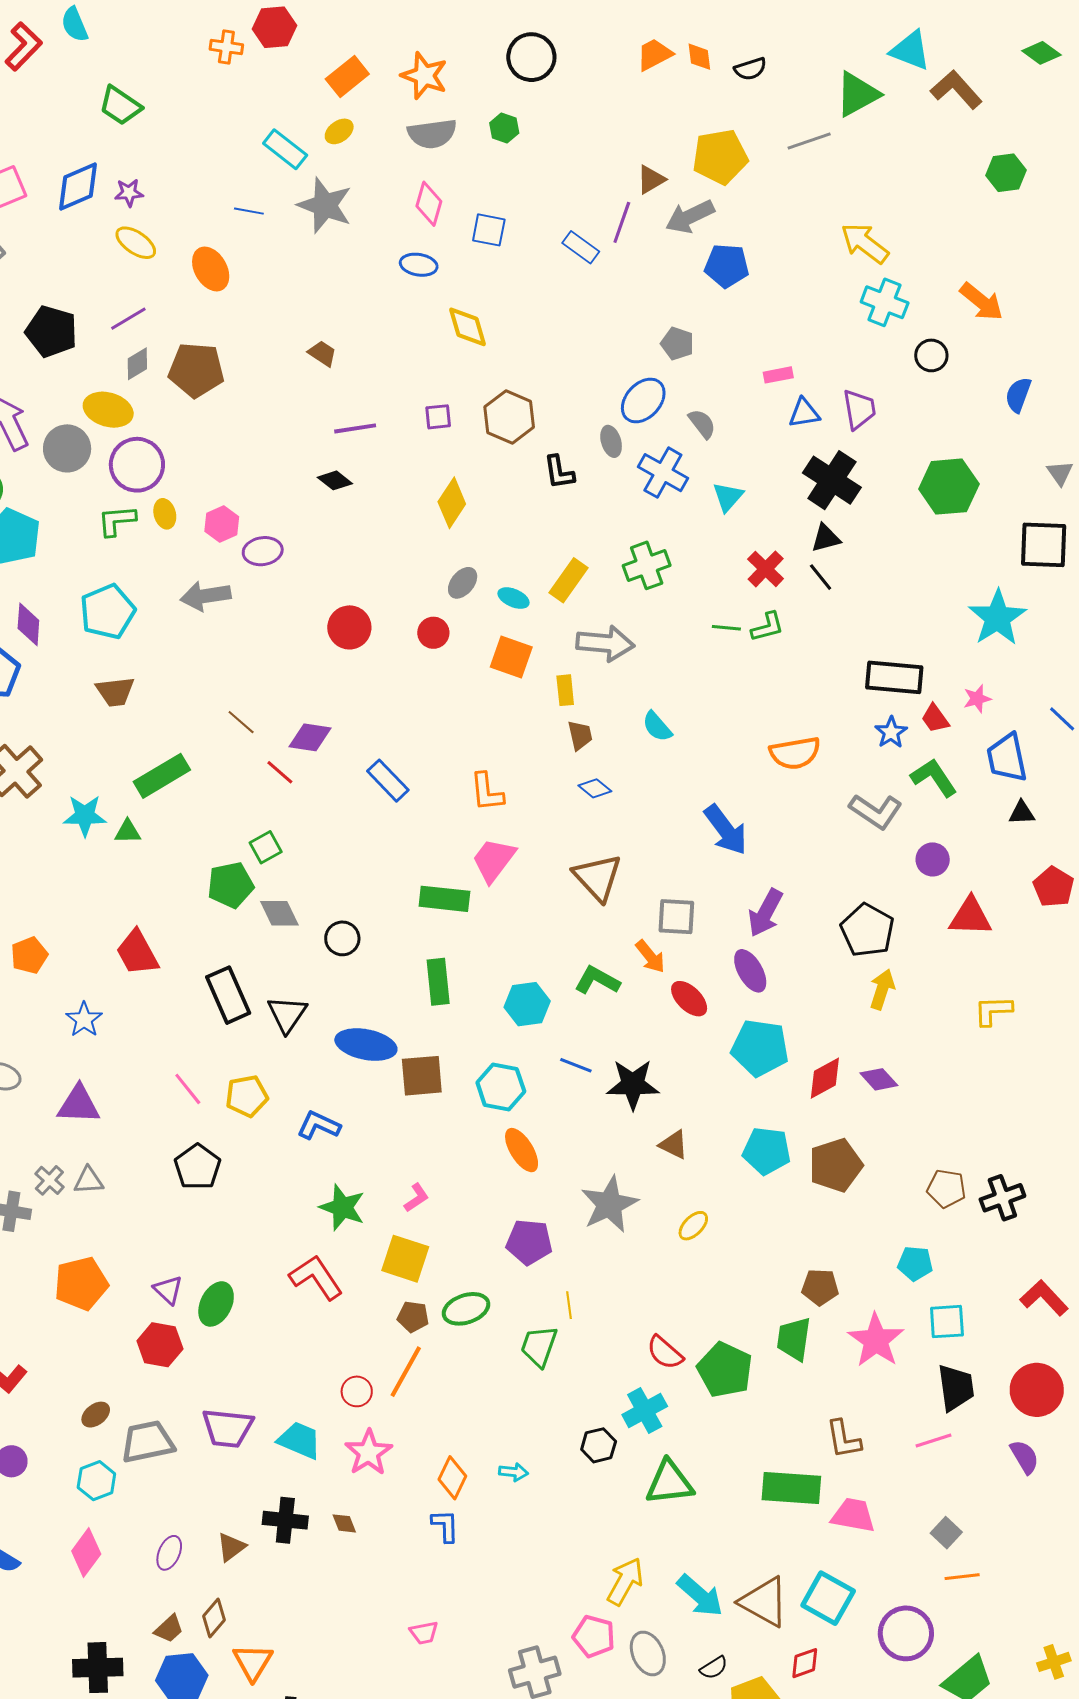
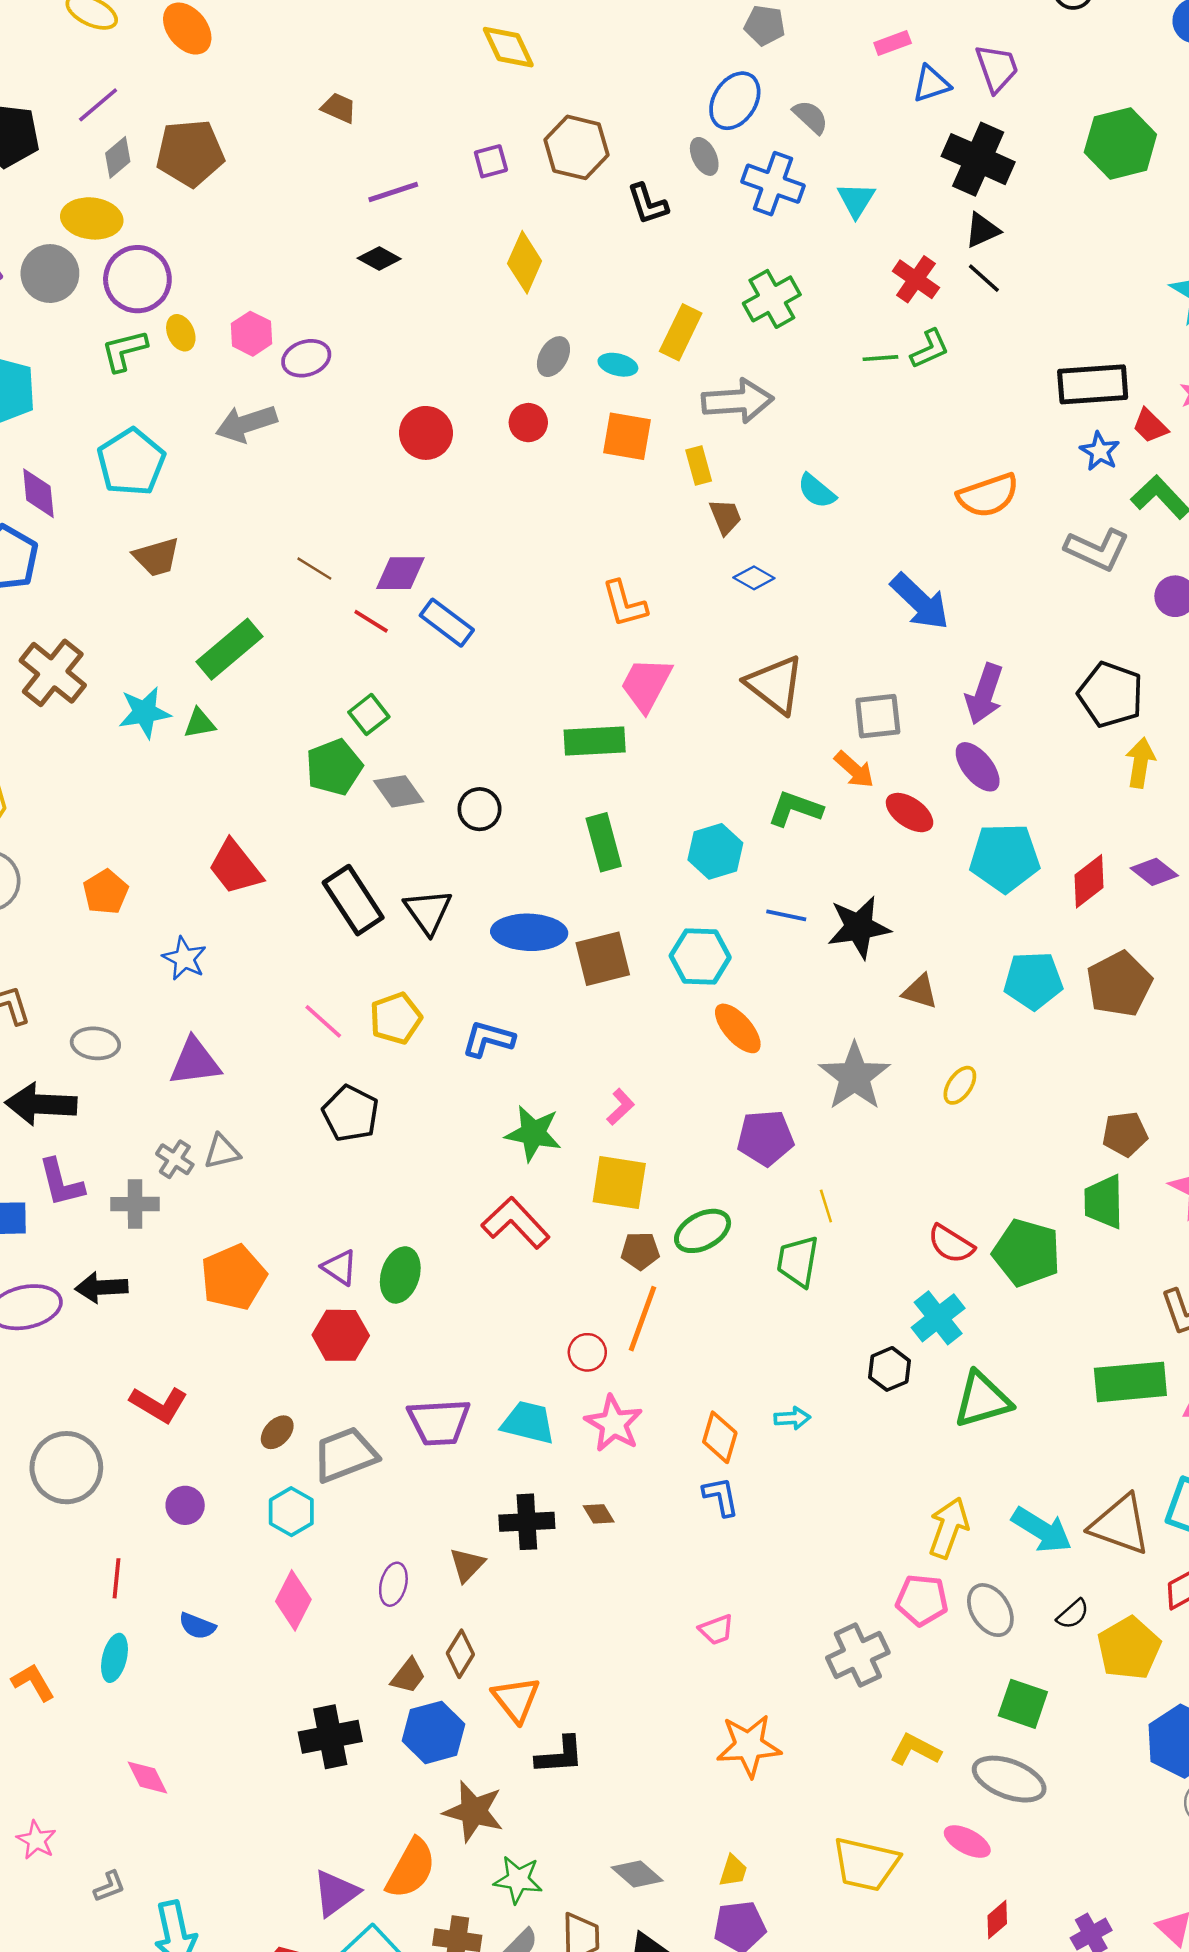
blue rectangle: (388, 781) -> (447, 623), moved

